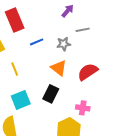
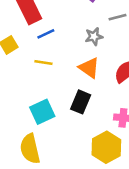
blue line: (37, 42) -> (46, 34), moved
yellow line: (15, 69) -> (43, 63), moved, turned -56

